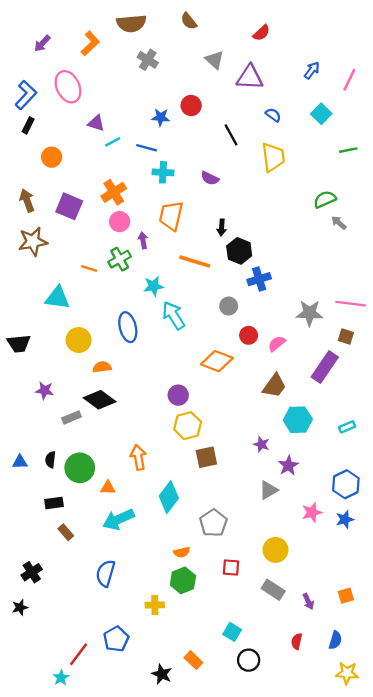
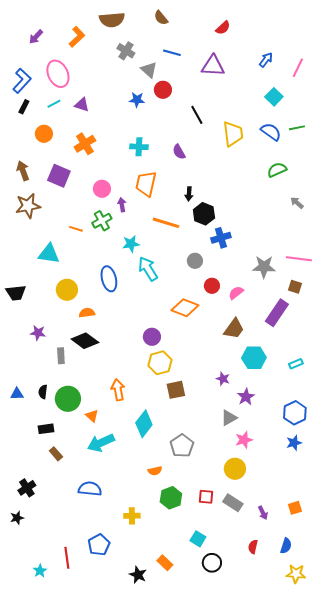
gray triangle: (215, 60) -> (149, 70), moved
blue semicircle: (273, 115) -> (271, 132), moved, size x1.5
cyan line: (113, 142) -> (54, 104), moved
blue line: (147, 148) -> (172, 53), moved
purple semicircle: (210, 178) -> (179, 152), turned 35
orange cross: (114, 192) -> (85, 144), moved
gray arrow: (339, 223) -> (297, 203), moved
gray rectangle: (72, 417) -> (61, 356), turned -70
orange triangle: (108, 488) -> (92, 416), turned 40
pink star: (312, 512) -> (244, 440), moved
red square: (231, 567) -> (206, 497), moved
blue semicircle: (106, 573) -> (90, 489), turned 80
green hexagon: (183, 580) -> (171, 498), moved
red line: (79, 654) -> (67, 558), turned -45
cyan star: (61, 678) -> (40, 571), moved

